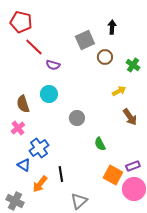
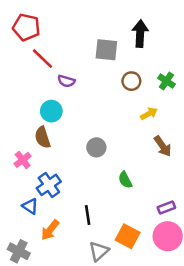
black arrow: (112, 27) -> (140, 34), size x1.5
gray square: (85, 40) -> (106, 50), turned 30
brown circle: (105, 57) -> (131, 81), moved
cyan circle: (49, 94) -> (51, 111), moved
brown semicircle: (23, 104) -> (43, 137), moved
black line: (61, 174) -> (88, 215), moved
orange square: (113, 175) -> (128, 236), moved

